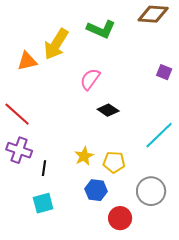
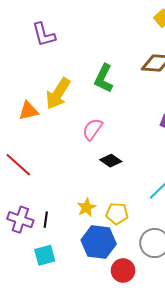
green L-shape: (101, 29) -> (104, 78), turned 92
purple cross: (19, 150) -> (20, 220), moved
blue hexagon: (96, 190) -> (99, 242), size x1.5

